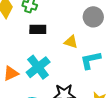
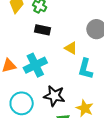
cyan L-shape: (90, 60) -> (85, 69), turned -75

